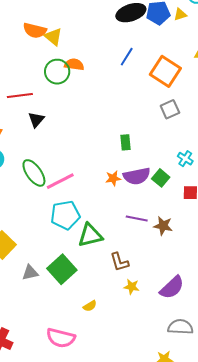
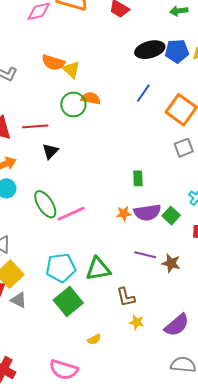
cyan pentagon: (65, 215) -> (61, 268), moved
gray triangle: (30, 273) -> (19, 300), moved, turned 36

